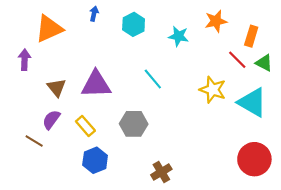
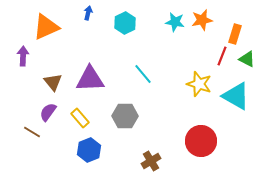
cyan star: (178, 36) -> (175, 22), moved
red line: (237, 60) -> (222, 56), turned 66
red circle: (254, 159) -> (201, 141), moved

